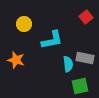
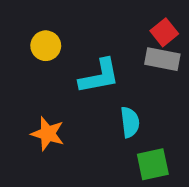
gray rectangle: (85, 58) -> (162, 59), moved
orange star: (16, 60) -> (48, 134), moved

